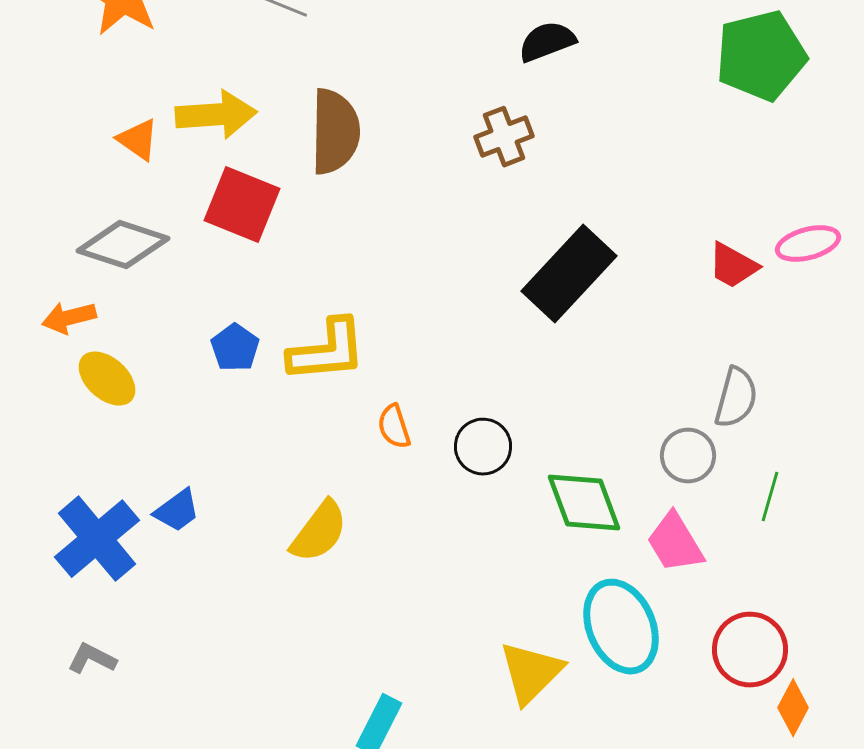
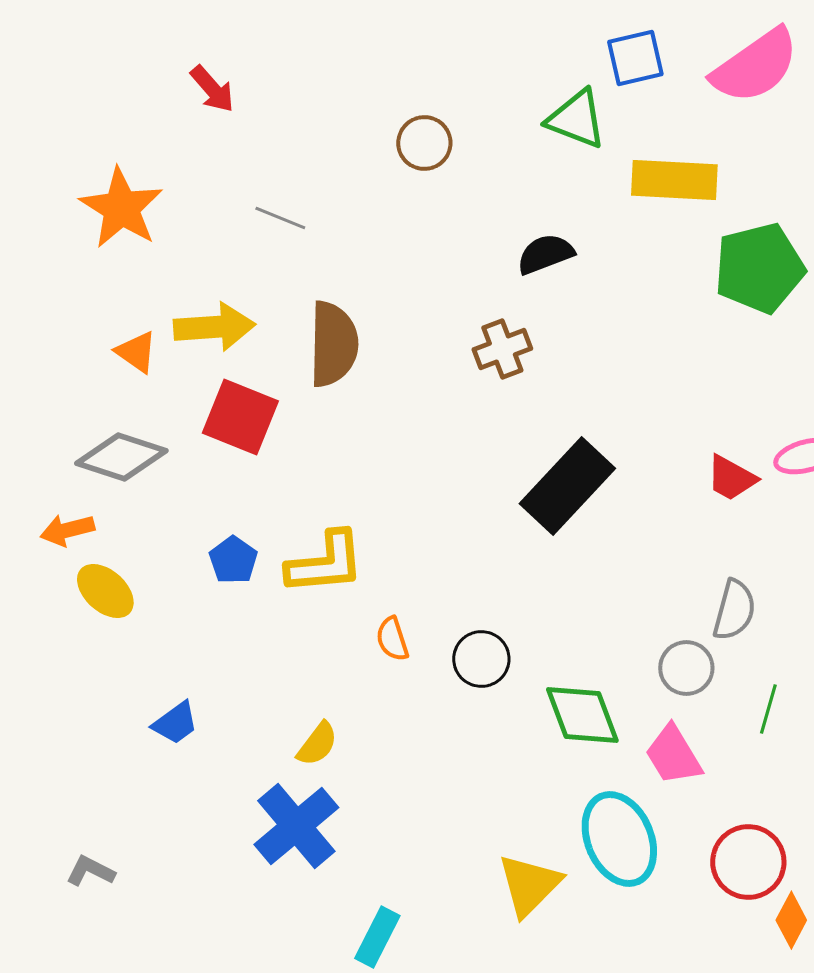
yellow semicircle: (319, 532) -> (317, 744), size x0.7
blue cross: (97, 539) -> (296, 826), moved

